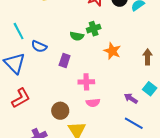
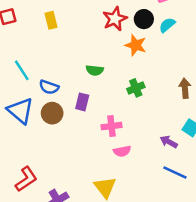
green cross: (94, 29) -> (136, 88), moved
orange star: (112, 51) -> (136, 45), moved
red L-shape: (21, 98) -> (26, 179), moved
brown circle: (60, 111) -> (52, 113), moved

